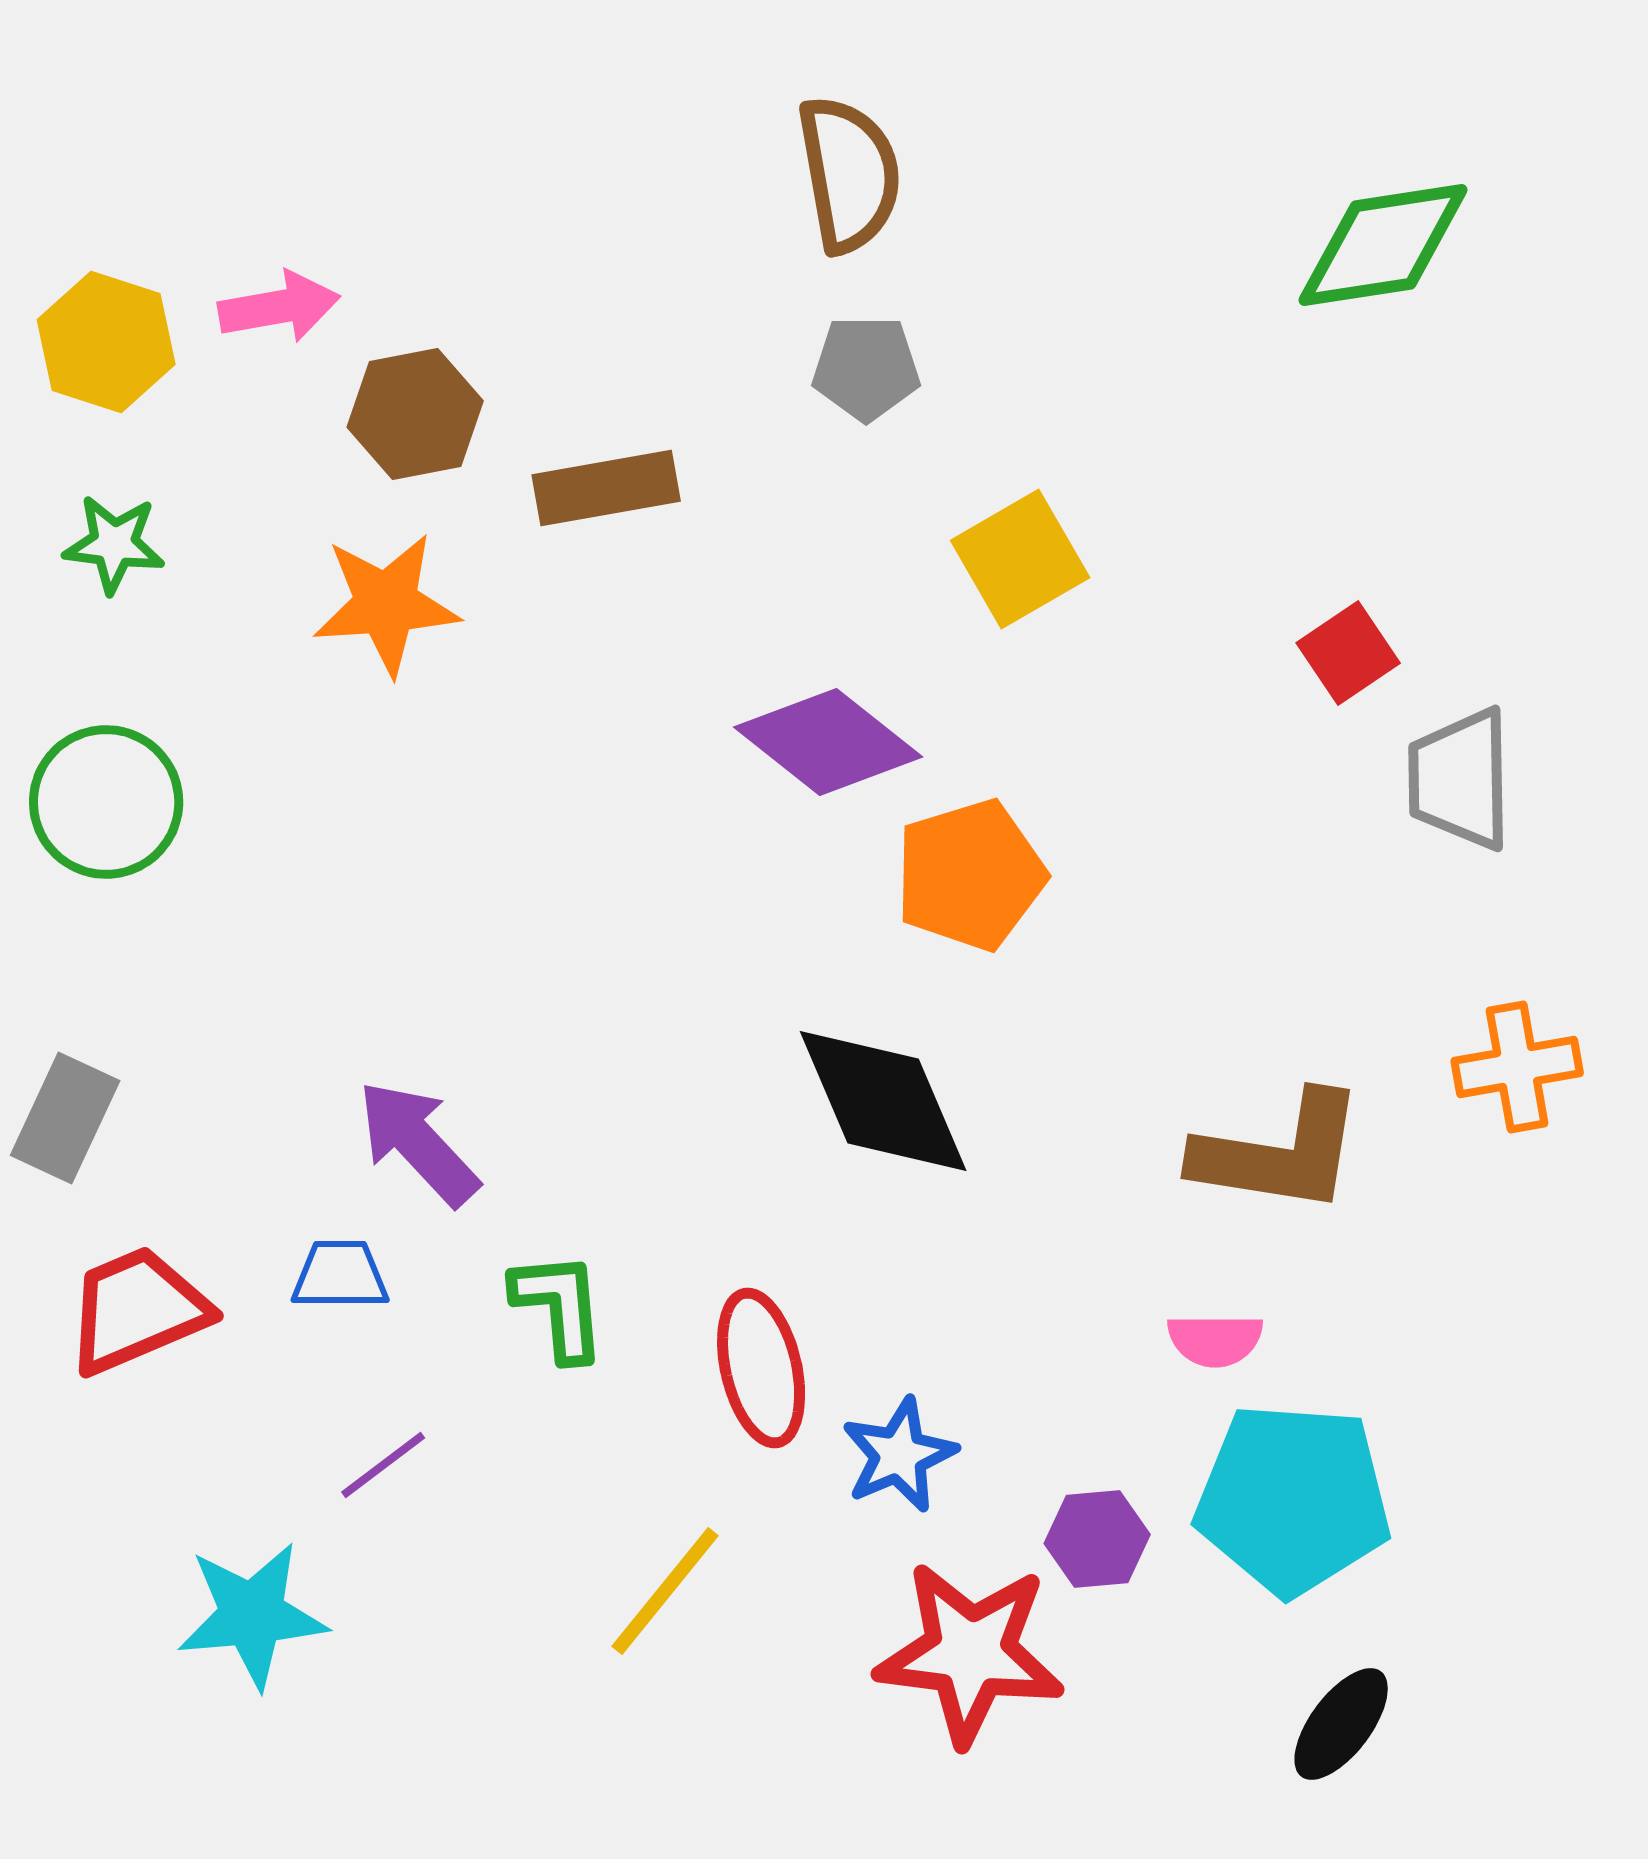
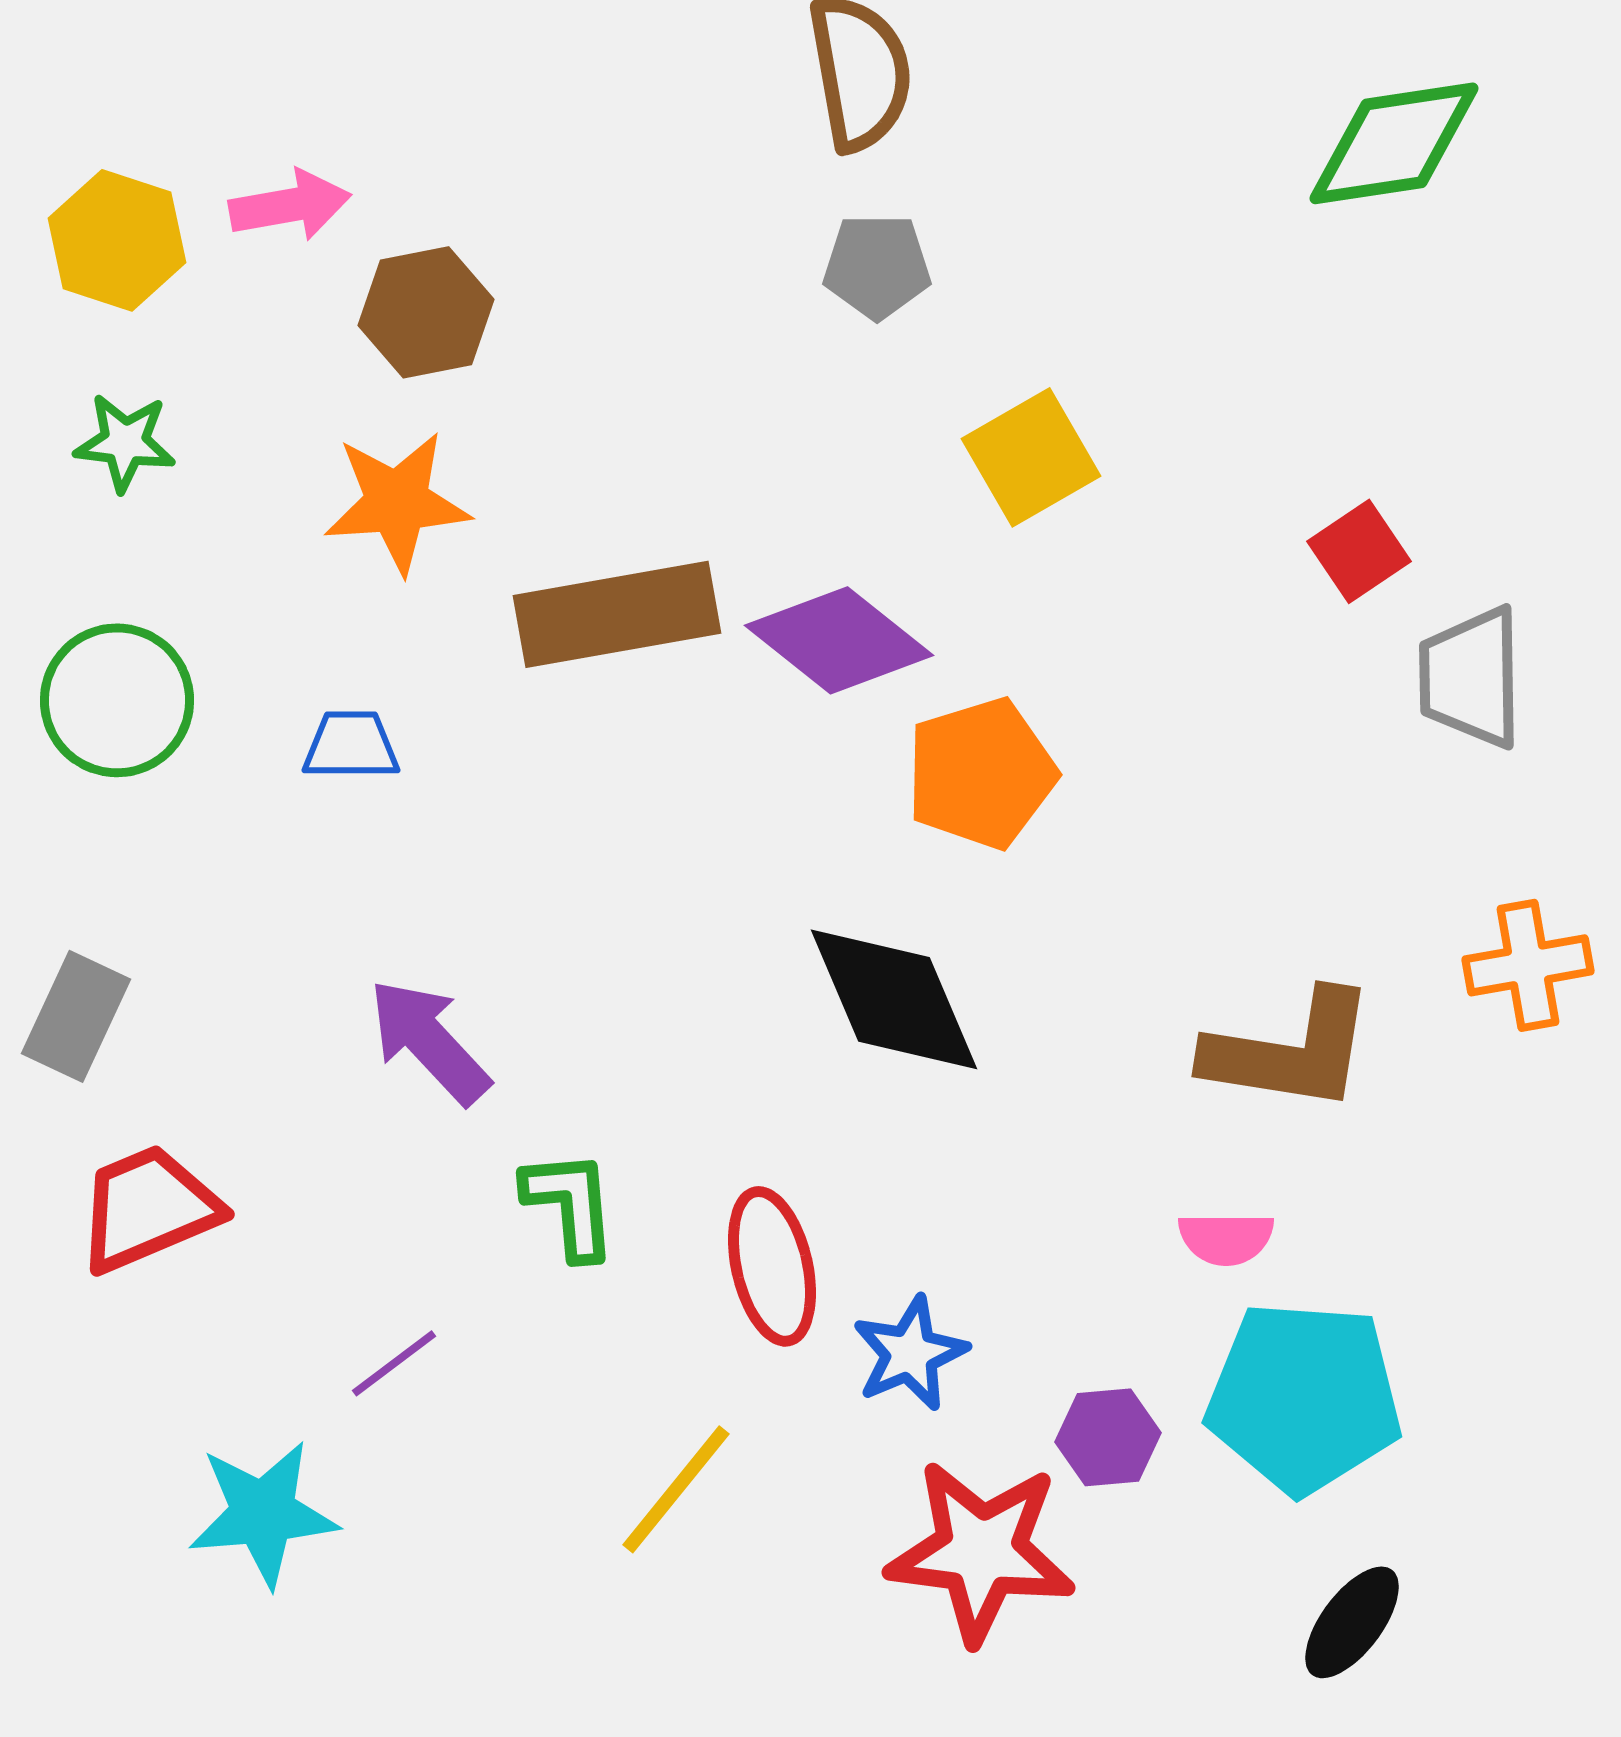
brown rectangle: (606, 488) -> (617, 614), moved, size x1.4
blue trapezoid: (340, 1275) -> (351, 745), moved

